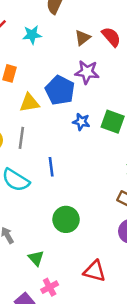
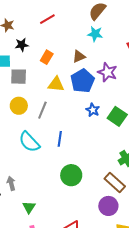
cyan star: (32, 35) -> (95, 34), moved
brown triangle: (83, 38) -> (79, 56), moved
green circle: (66, 219) -> (71, 175), moved

